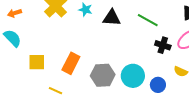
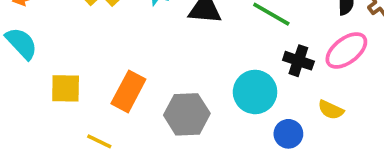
cyan circle: (133, 76) -> (255, 92), moved

